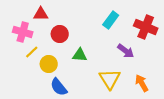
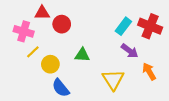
cyan rectangle: (111, 20) -> (123, 26), moved
red circle: (60, 34) -> (62, 24), moved
orange arrow: (142, 83) -> (149, 71), moved

